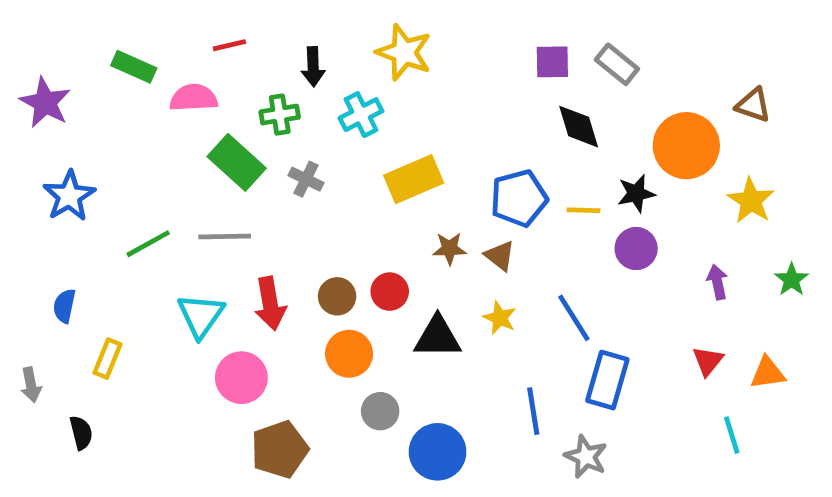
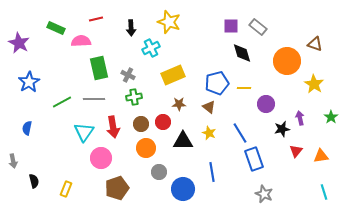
green cross: (280, 115) -> (134, 97), moved
green rectangle: (237, 162) -> (99, 68), turned 35
black star: (636, 193) -> (282, 129), moved
brown star: (449, 248) -> (179, 104), moved
yellow rectangle: (107, 359) -> (66, 189), moved
blue rectangle: (607, 380) -> (254, 159), turned -35
blue line: (533, 411) -> (212, 172), moved
cyan line: (732, 435) -> (324, 192), moved
gray star: (586, 457) -> (264, 194), moved

